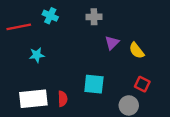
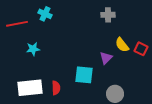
gray cross: (94, 17) -> (108, 15), moved
purple triangle: (112, 43) -> (106, 58), moved
red square: (142, 84) -> (141, 49), moved

